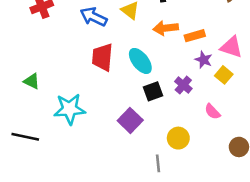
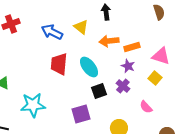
purple star: (204, 60) -> (128, 66), moved
purple square: (130, 120) -> (81, 114), turned 30

